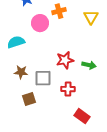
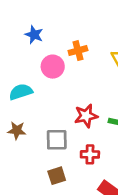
brown star: (21, 72) -> (17, 130), moved
brown square: (29, 99) -> (57, 176), moved

